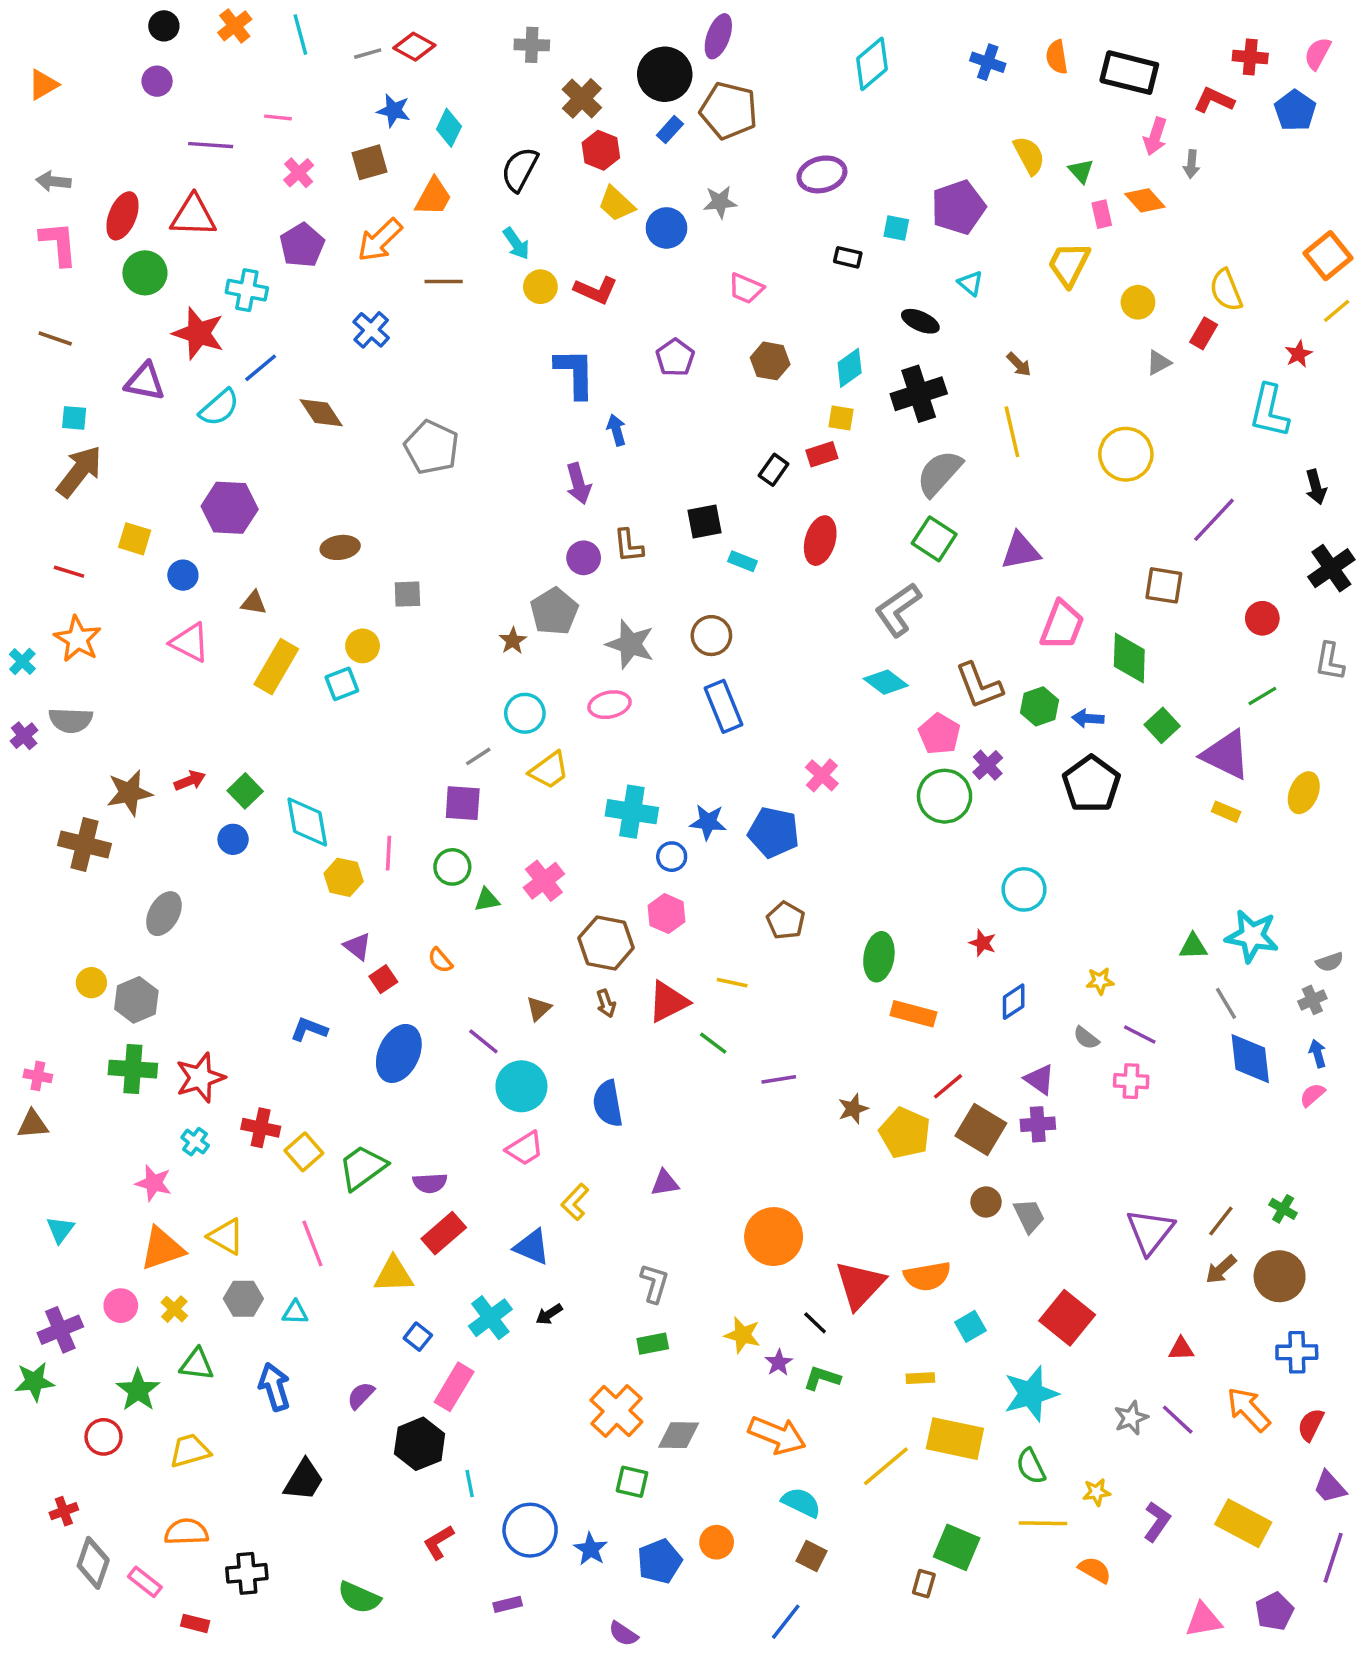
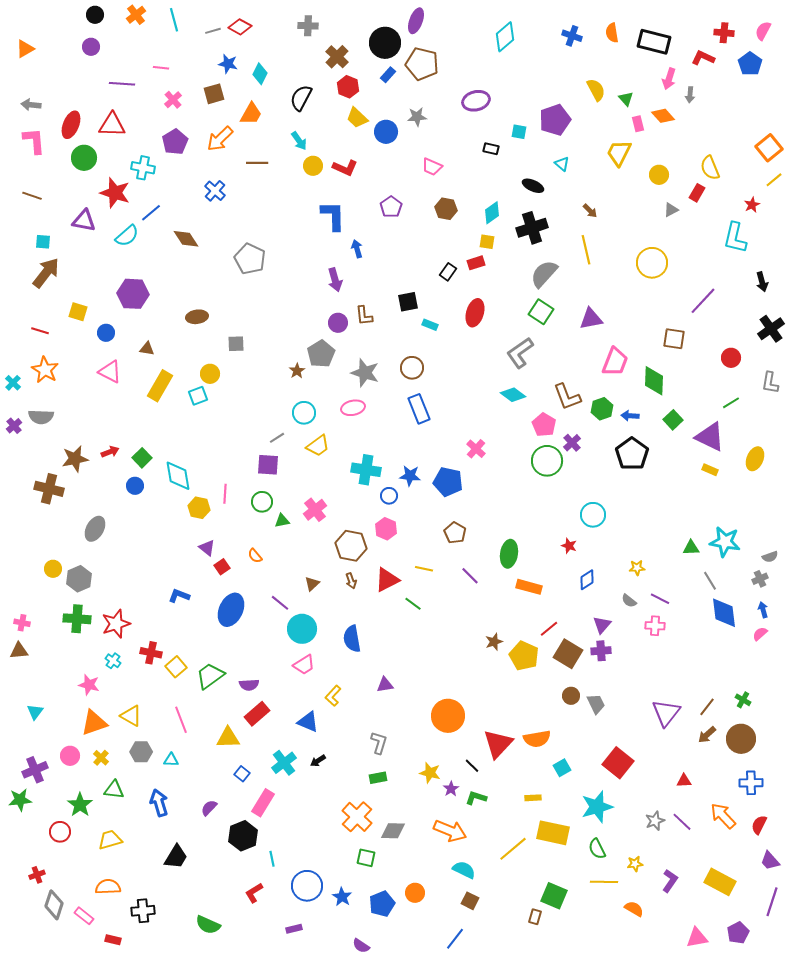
purple line: (779, 1079) -> (470, 576), moved, turned 54
purple triangle: (1040, 1079) -> (602, 625), turned 36

